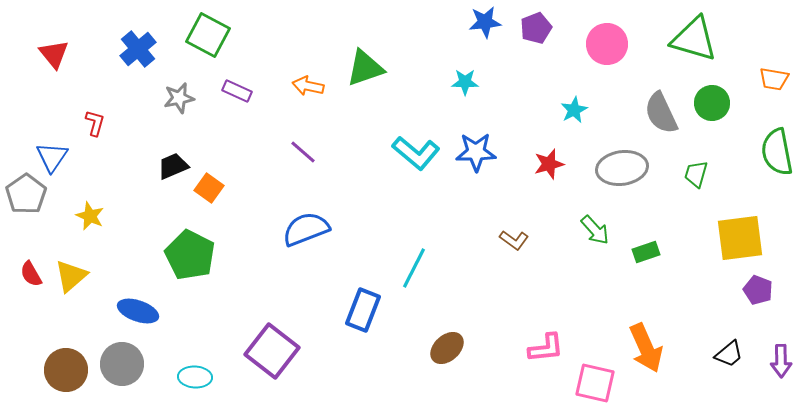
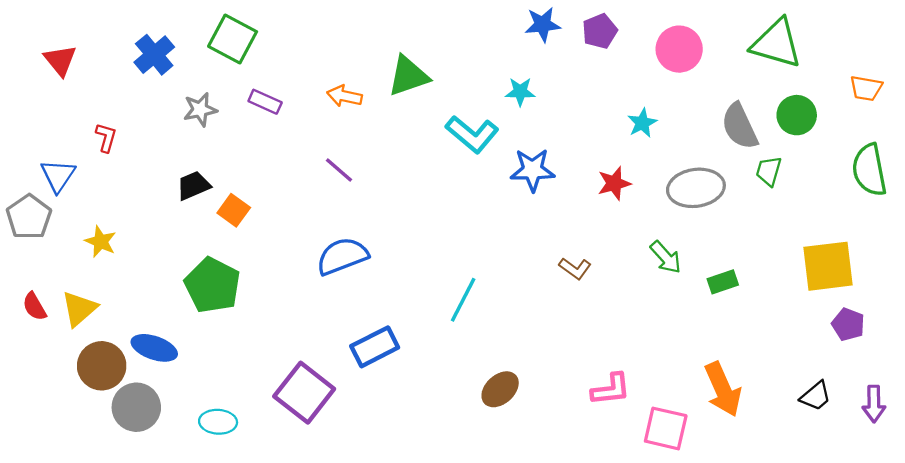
cyan L-shape: (416, 153) -> (472, 134), moved
green trapezoid: (696, 174) -> (769, 171), moved
blue rectangle: (363, 310) -> (375, 347), moved, turned 42
brown circle: (66, 370) -> (102, 366), moved

